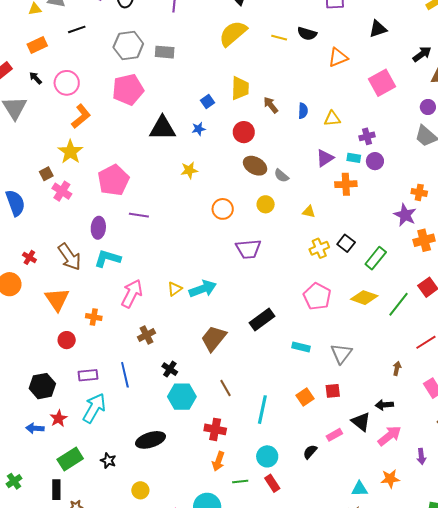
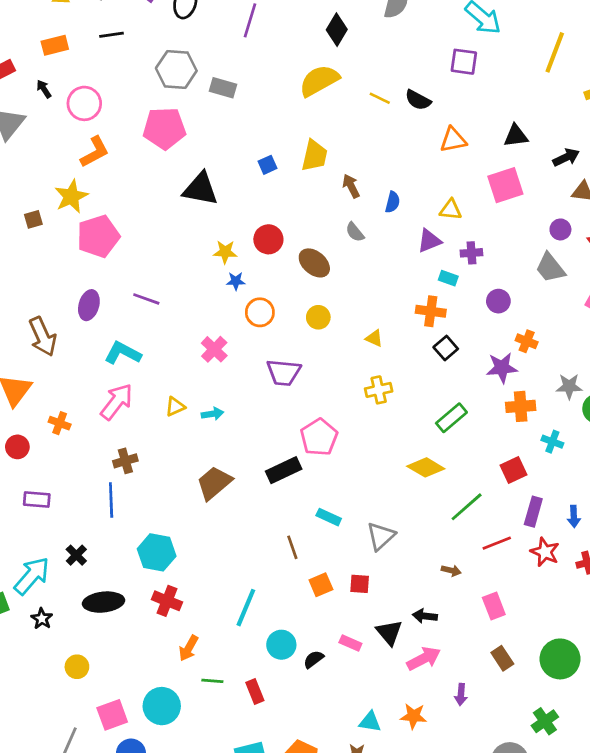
black triangle: (378, 29) -> (516, 136), moved
yellow triangle: (332, 119) -> (451, 210), moved
blue star: (199, 129) -> (236, 281), moved
red circle: (244, 132) -> (268, 239), moved
purple triangle: (325, 158) -> (429, 241), moved
purple circle: (375, 161) -> (498, 301), moved
gray semicircle: (281, 176) -> (355, 232), moved
pink pentagon: (113, 180) -> (98, 236), moved
pink cross: (62, 191) -> (214, 349), moved
purple star: (405, 215) -> (502, 368), turned 30
black square: (346, 243) -> (446, 348), moved
cyan L-shape: (107, 258) -> (123, 353), moved
cyan arrow: (203, 289) -> (212, 414), size x0.6
pink pentagon: (317, 296) -> (319, 437), moved
green line: (398, 304) -> (467, 507), moved
brown arrow: (397, 368) -> (451, 570), turned 80
black cross: (170, 369) -> (76, 555), moved
blue line: (125, 375) -> (111, 500), moved
brown line: (226, 388) -> (292, 547), moved
cyan arrow: (94, 408) -> (32, 576), moved
cyan line: (262, 410) -> (246, 608), moved
red cross: (215, 429) -> (167, 601), moved
pink rectangle: (334, 435) -> (350, 643), turned 42
cyan circle: (267, 456) -> (281, 645), moved

